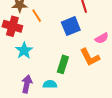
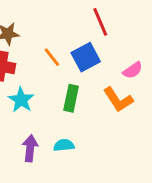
orange line: (37, 16) -> (52, 57), moved
green rectangle: (63, 64) -> (71, 98), moved

